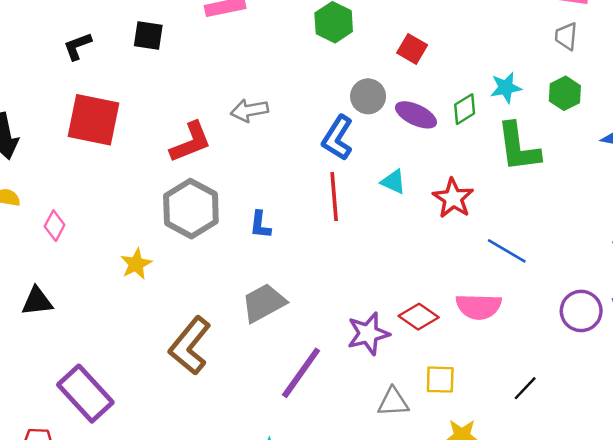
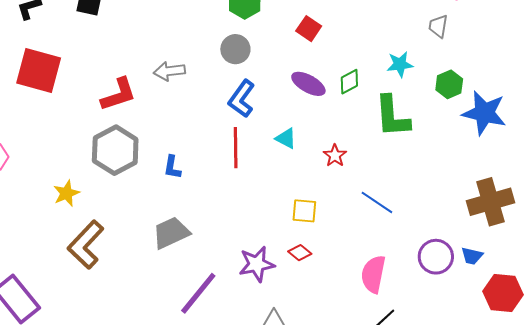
cyan star: (506, 88) -> (400, 64), moved
green hexagon: (565, 93) -> (449, 84), moved
gray circle: (368, 96) -> (235, 49), moved
red star: (453, 198) -> (335, 156), size x0.7
pink semicircle: (479, 306) -> (373, 274), moved, turned 96
red diamond: (419, 317) -> (300, 253), size x0.7
brown L-shape: (190, 346) -> (86, 245), moved
yellow square: (440, 380) -> (304, 211), moved

